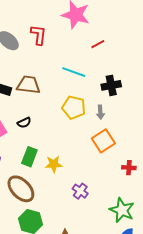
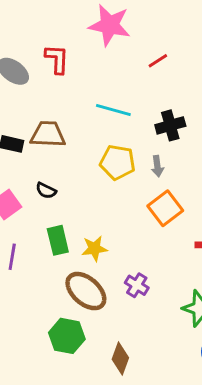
red line: (98, 44) -> (158, 61), moved
black semicircle: (24, 123) -> (46, 191), turned 56
green rectangle: (29, 157) -> (58, 240), turned -30
brown ellipse: (21, 189) -> (86, 291), moved

